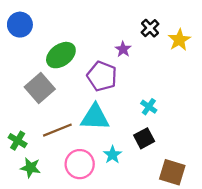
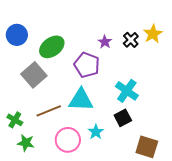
blue circle: (20, 25) -> (17, 35), moved
black cross: (150, 28) -> (131, 40), moved
cyan cross: (149, 107) -> (127, 91), size x1.6

